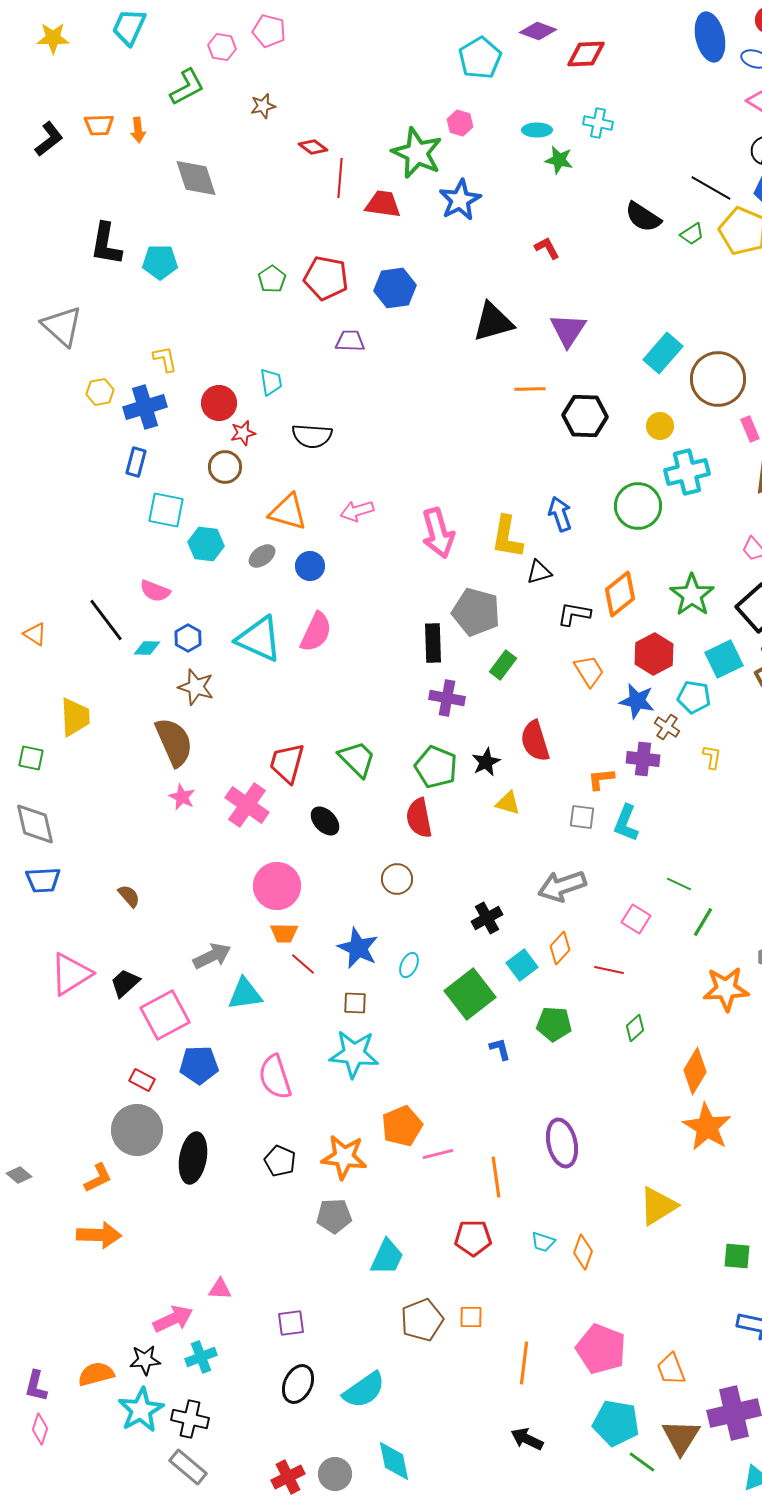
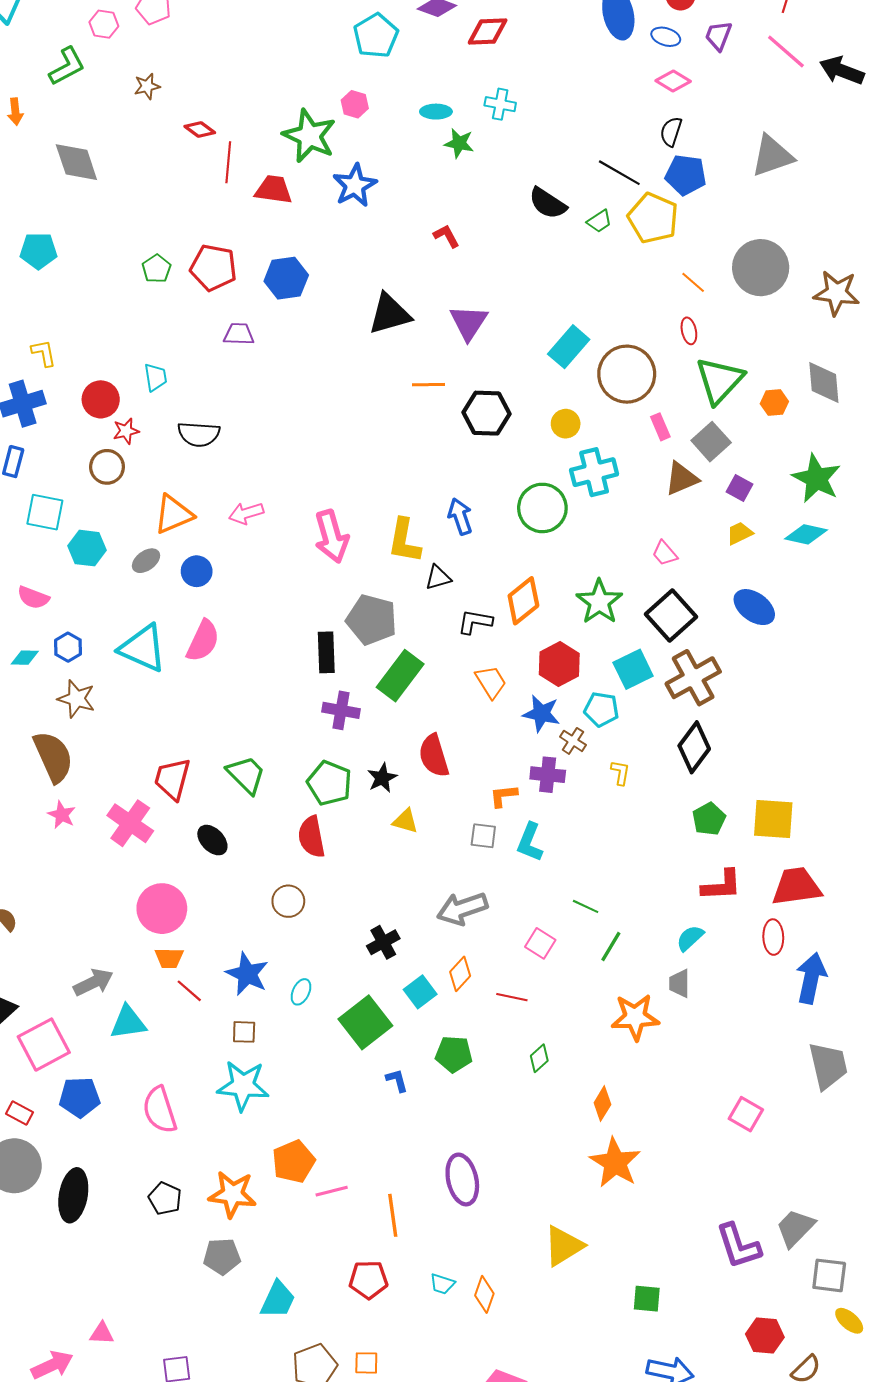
orange triangle: (288, 512) -> (173, 514), turned -39
green rectangle: (503, 665) -> (400, 676), size x1.6
orange diamond: (695, 1071) -> (602, 1104), size x0.7

